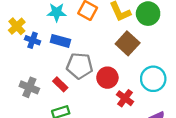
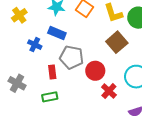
blue cross: (33, 40) -> (35, 45), moved
red rectangle: (60, 84) -> (52, 72), turned 32
gray cross: (29, 87) -> (17, 83), moved

